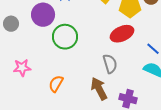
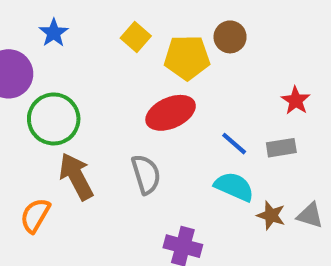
brown arrow: (99, 89) -> (76, 176), moved

